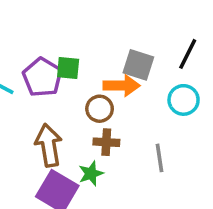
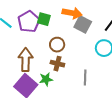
orange arrow: (122, 86) -> (72, 13), moved

